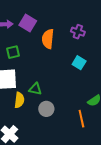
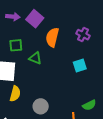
cyan square: (79, 63) -> (80, 65), turned 32
green triangle: (35, 89) -> (35, 58), moved

